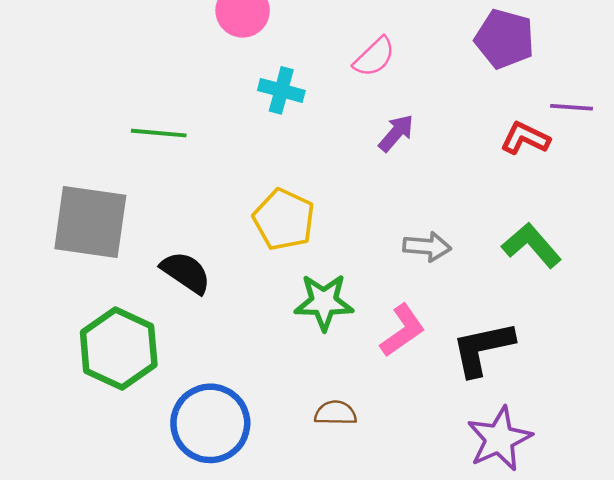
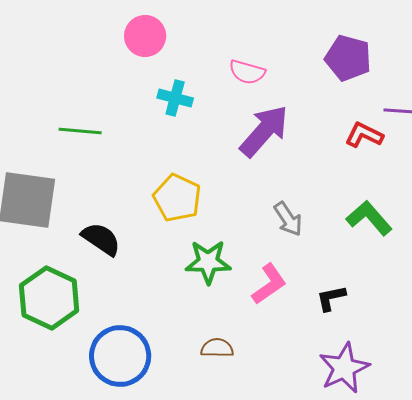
pink semicircle: (374, 57) -> (247, 72), turned 60
purple arrow: (396, 133) -> (264, 131), size x1.8
gray arrow: (427, 247) -> (288, 219), turned 51
black L-shape: (483, 349) -> (331, 298), size x0.6

